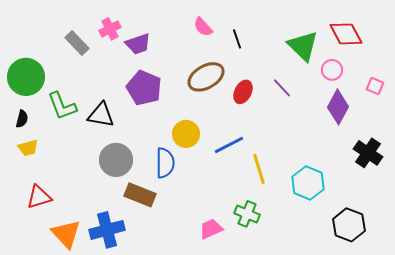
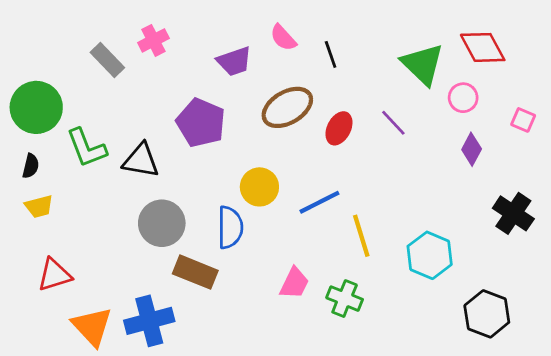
purple trapezoid: (138, 44) -> (234, 61), moved
purple diamond: (338, 107) -> (472, 149), size x0.7
pink trapezoid: (211, 229) -> (294, 283), moved, turned 140

